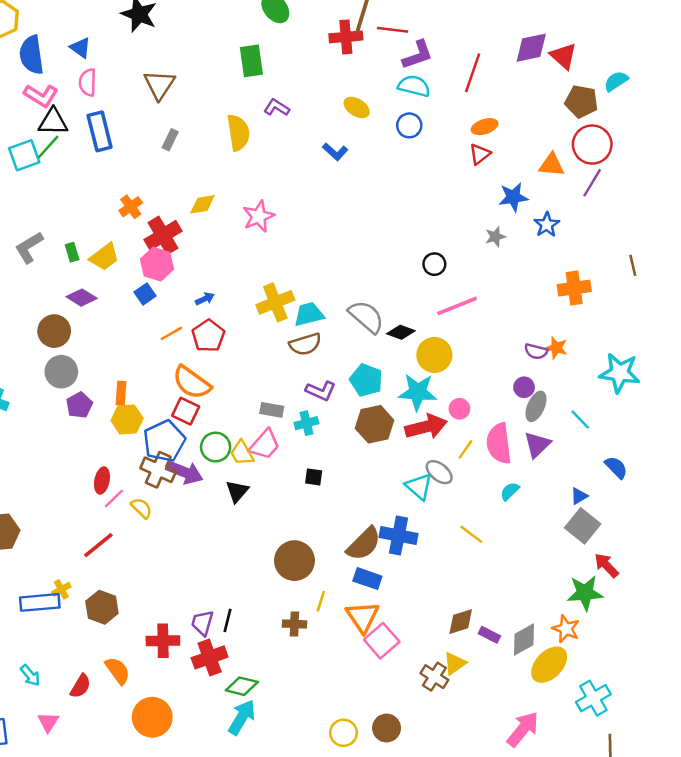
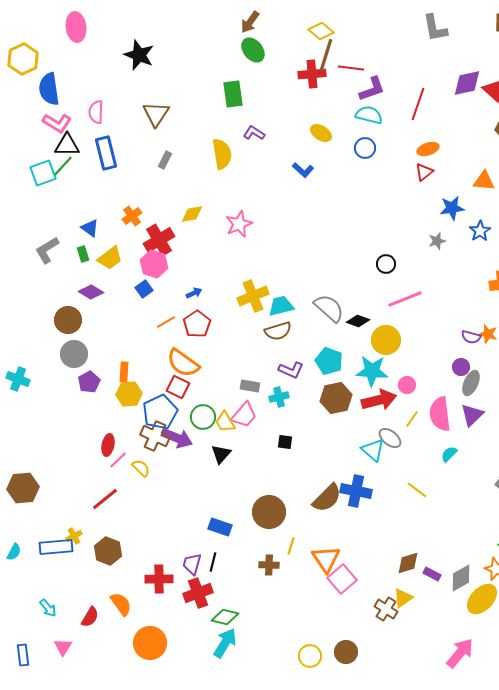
blue triangle: (80, 48) -> (90, 228), moved
blue rectangle: (367, 579) -> (220, 527), moved

